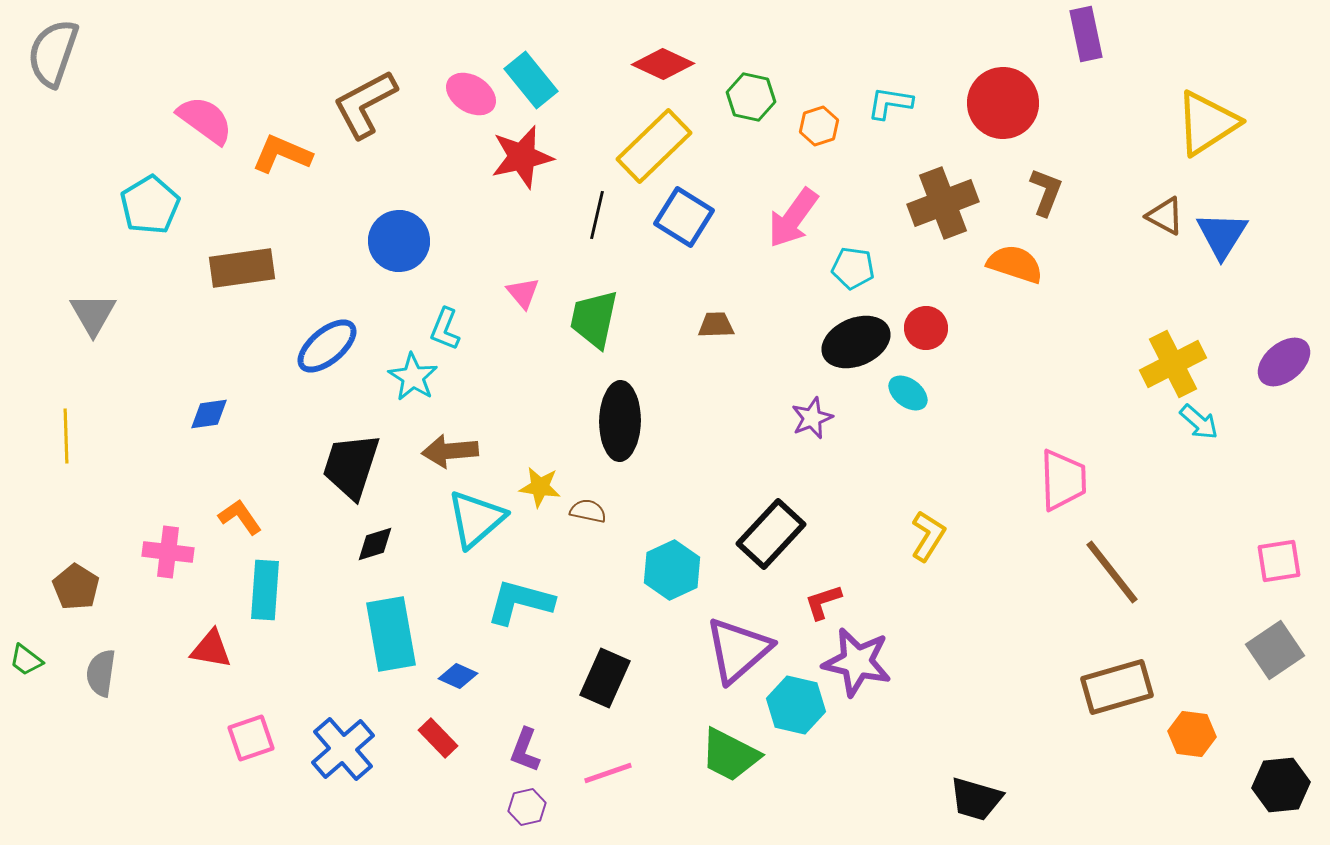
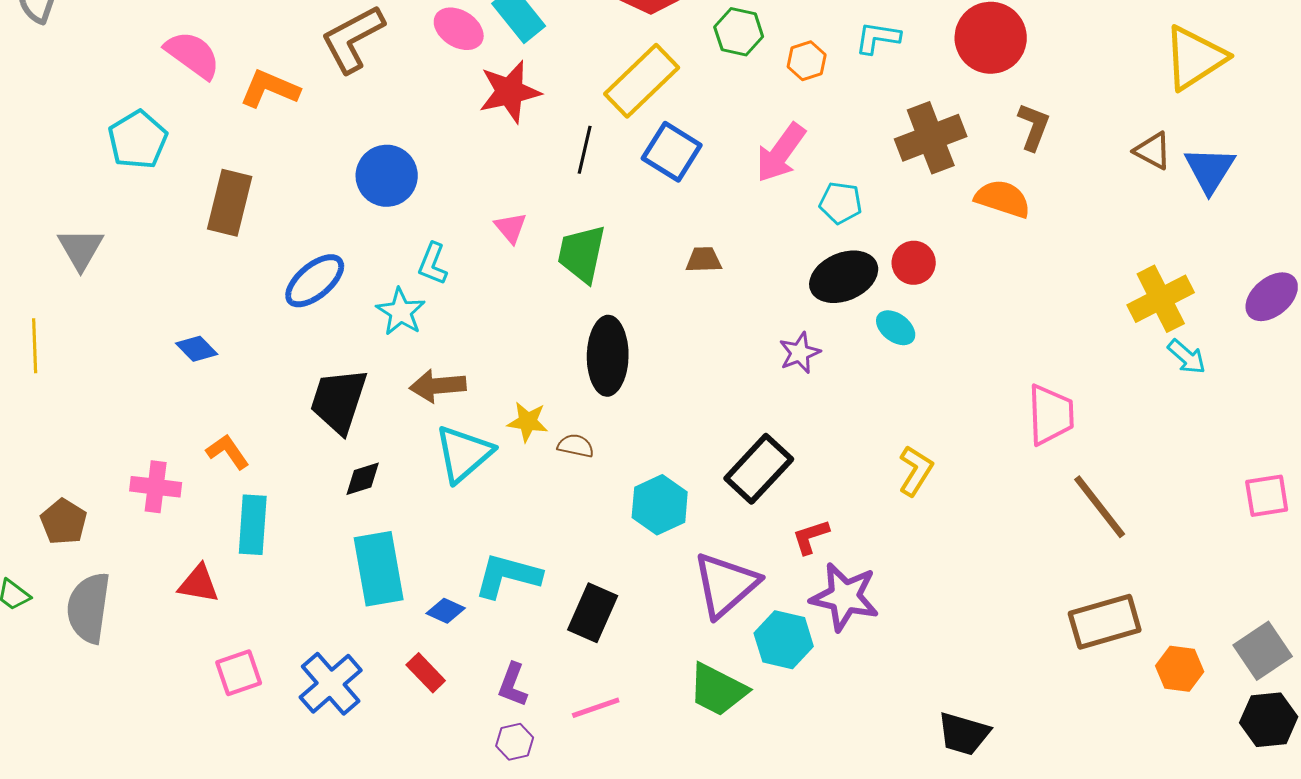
brown rectangle: (242, 268) -> (230, 203), turned -68
blue diamond: (209, 414) -> (197, 349), turned 54
yellow line: (66, 436) -> (35, 346), moved
cyan L-shape: (520, 602) -> (508, 576), moved
gray square: (1275, 650) -> (1263, 651), moved
gray semicircle: (101, 673) -> (89, 608), size x1.5

